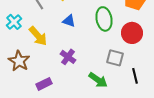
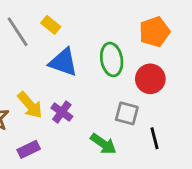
blue triangle: (69, 21) -> (63, 62), size x1.6
yellow arrow: (38, 36) -> (30, 105), moved

